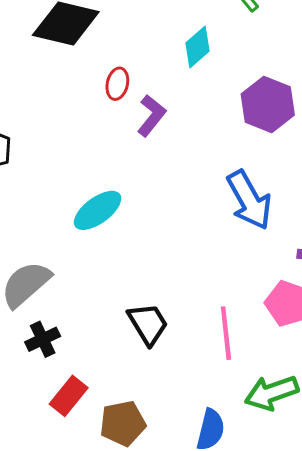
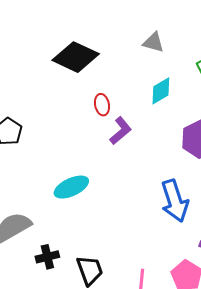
red ellipse: (117, 84) -> (102, 105), turned -35
black cross: (43, 339) -> (47, 257), moved

